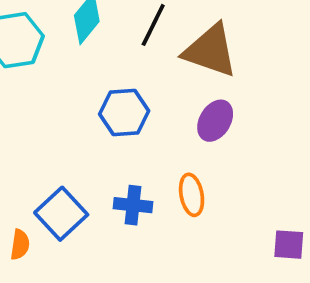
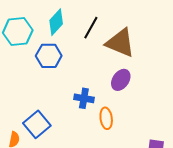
blue hexagon: (124, 112) -> (49, 56), moved
blue cross: (133, 205) -> (84, 98), moved

